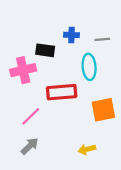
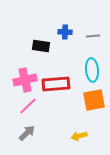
cyan ellipse: (89, 67) -> (92, 70), moved
pink cross: (23, 70) -> (25, 80), moved

